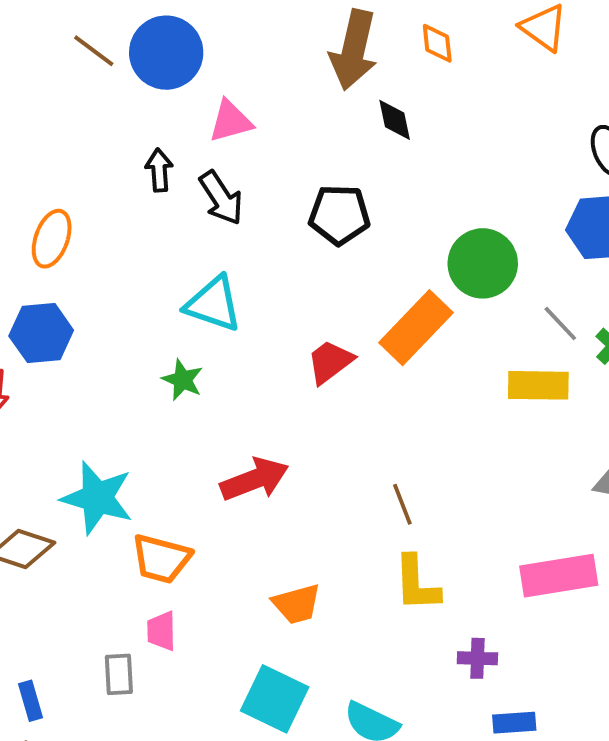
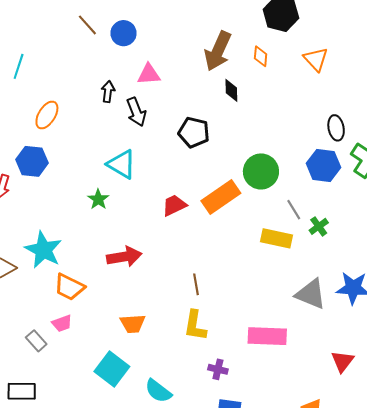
blue circle: (166, 53) -> (123, 33), size x0.7
pink trapezoid: (161, 631) -> (62, 323), turned -120
gray rectangle: (119, 674) -> (36, 341), turned -50

